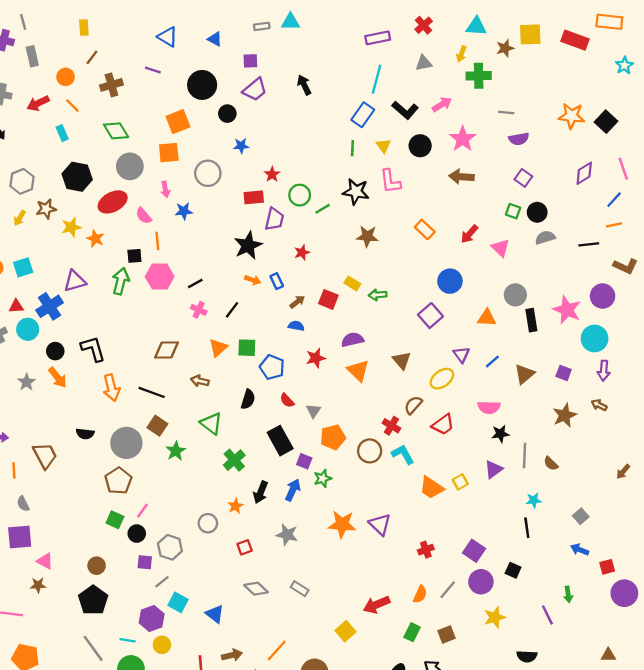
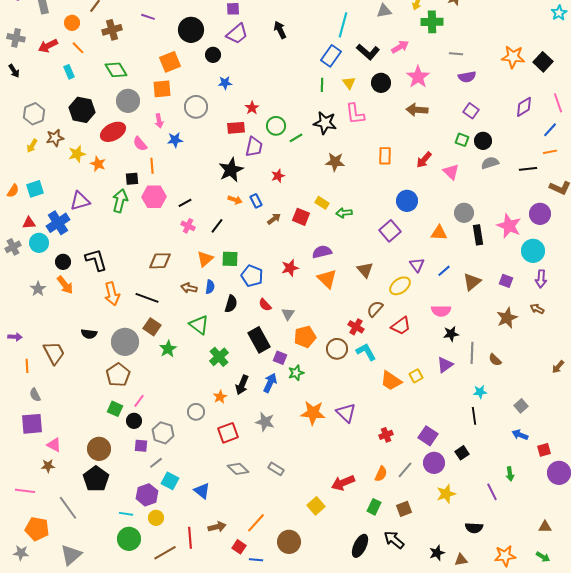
orange rectangle: (425, 229) -> (385, 156), turned 48
blue semicircle: (296, 326) -> (210, 287), moved, turned 88
red square: (245, 547) -> (228, 433), size x1.5
brown circle: (97, 566) -> (99, 449), size x1.5
black square: (513, 570) -> (462, 453), turned 32
gray line: (93, 648) -> (68, 508), moved

